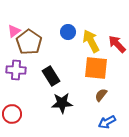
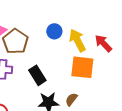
brown semicircle: (101, 95) -> (71, 99), moved

